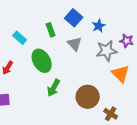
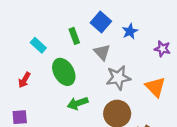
gray star: (107, 51) -> (118, 78), moved
green arrow: (54, 88) -> (78, 103), turned 42

